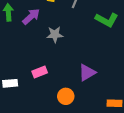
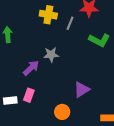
purple arrow: (31, 16) -> (31, 68), moved
pink rectangle: (40, 72) -> (29, 95), moved, turned -48

